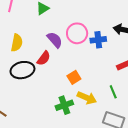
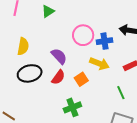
purple semicircle: (55, 40) -> (59, 56), moved
red semicircle: (44, 58) -> (58, 77), moved
yellow arrow: (87, 98) -> (99, 64), moved

